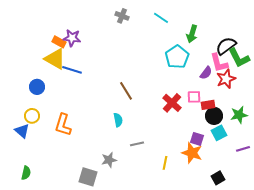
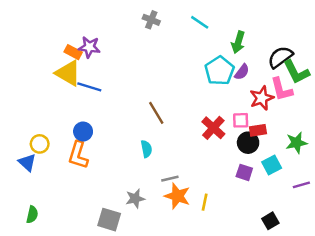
pink L-shape: (219, 63) -> (282, 89), moved
purple semicircle: (206, 73) -> (242, 72), moved
red star: (226, 79) -> (262, 98), moved
blue circle: (37, 87) -> (83, 131), moved
black circle: (214, 116) -> (248, 143), moved
orange star: (192, 153) -> (177, 196), moved

